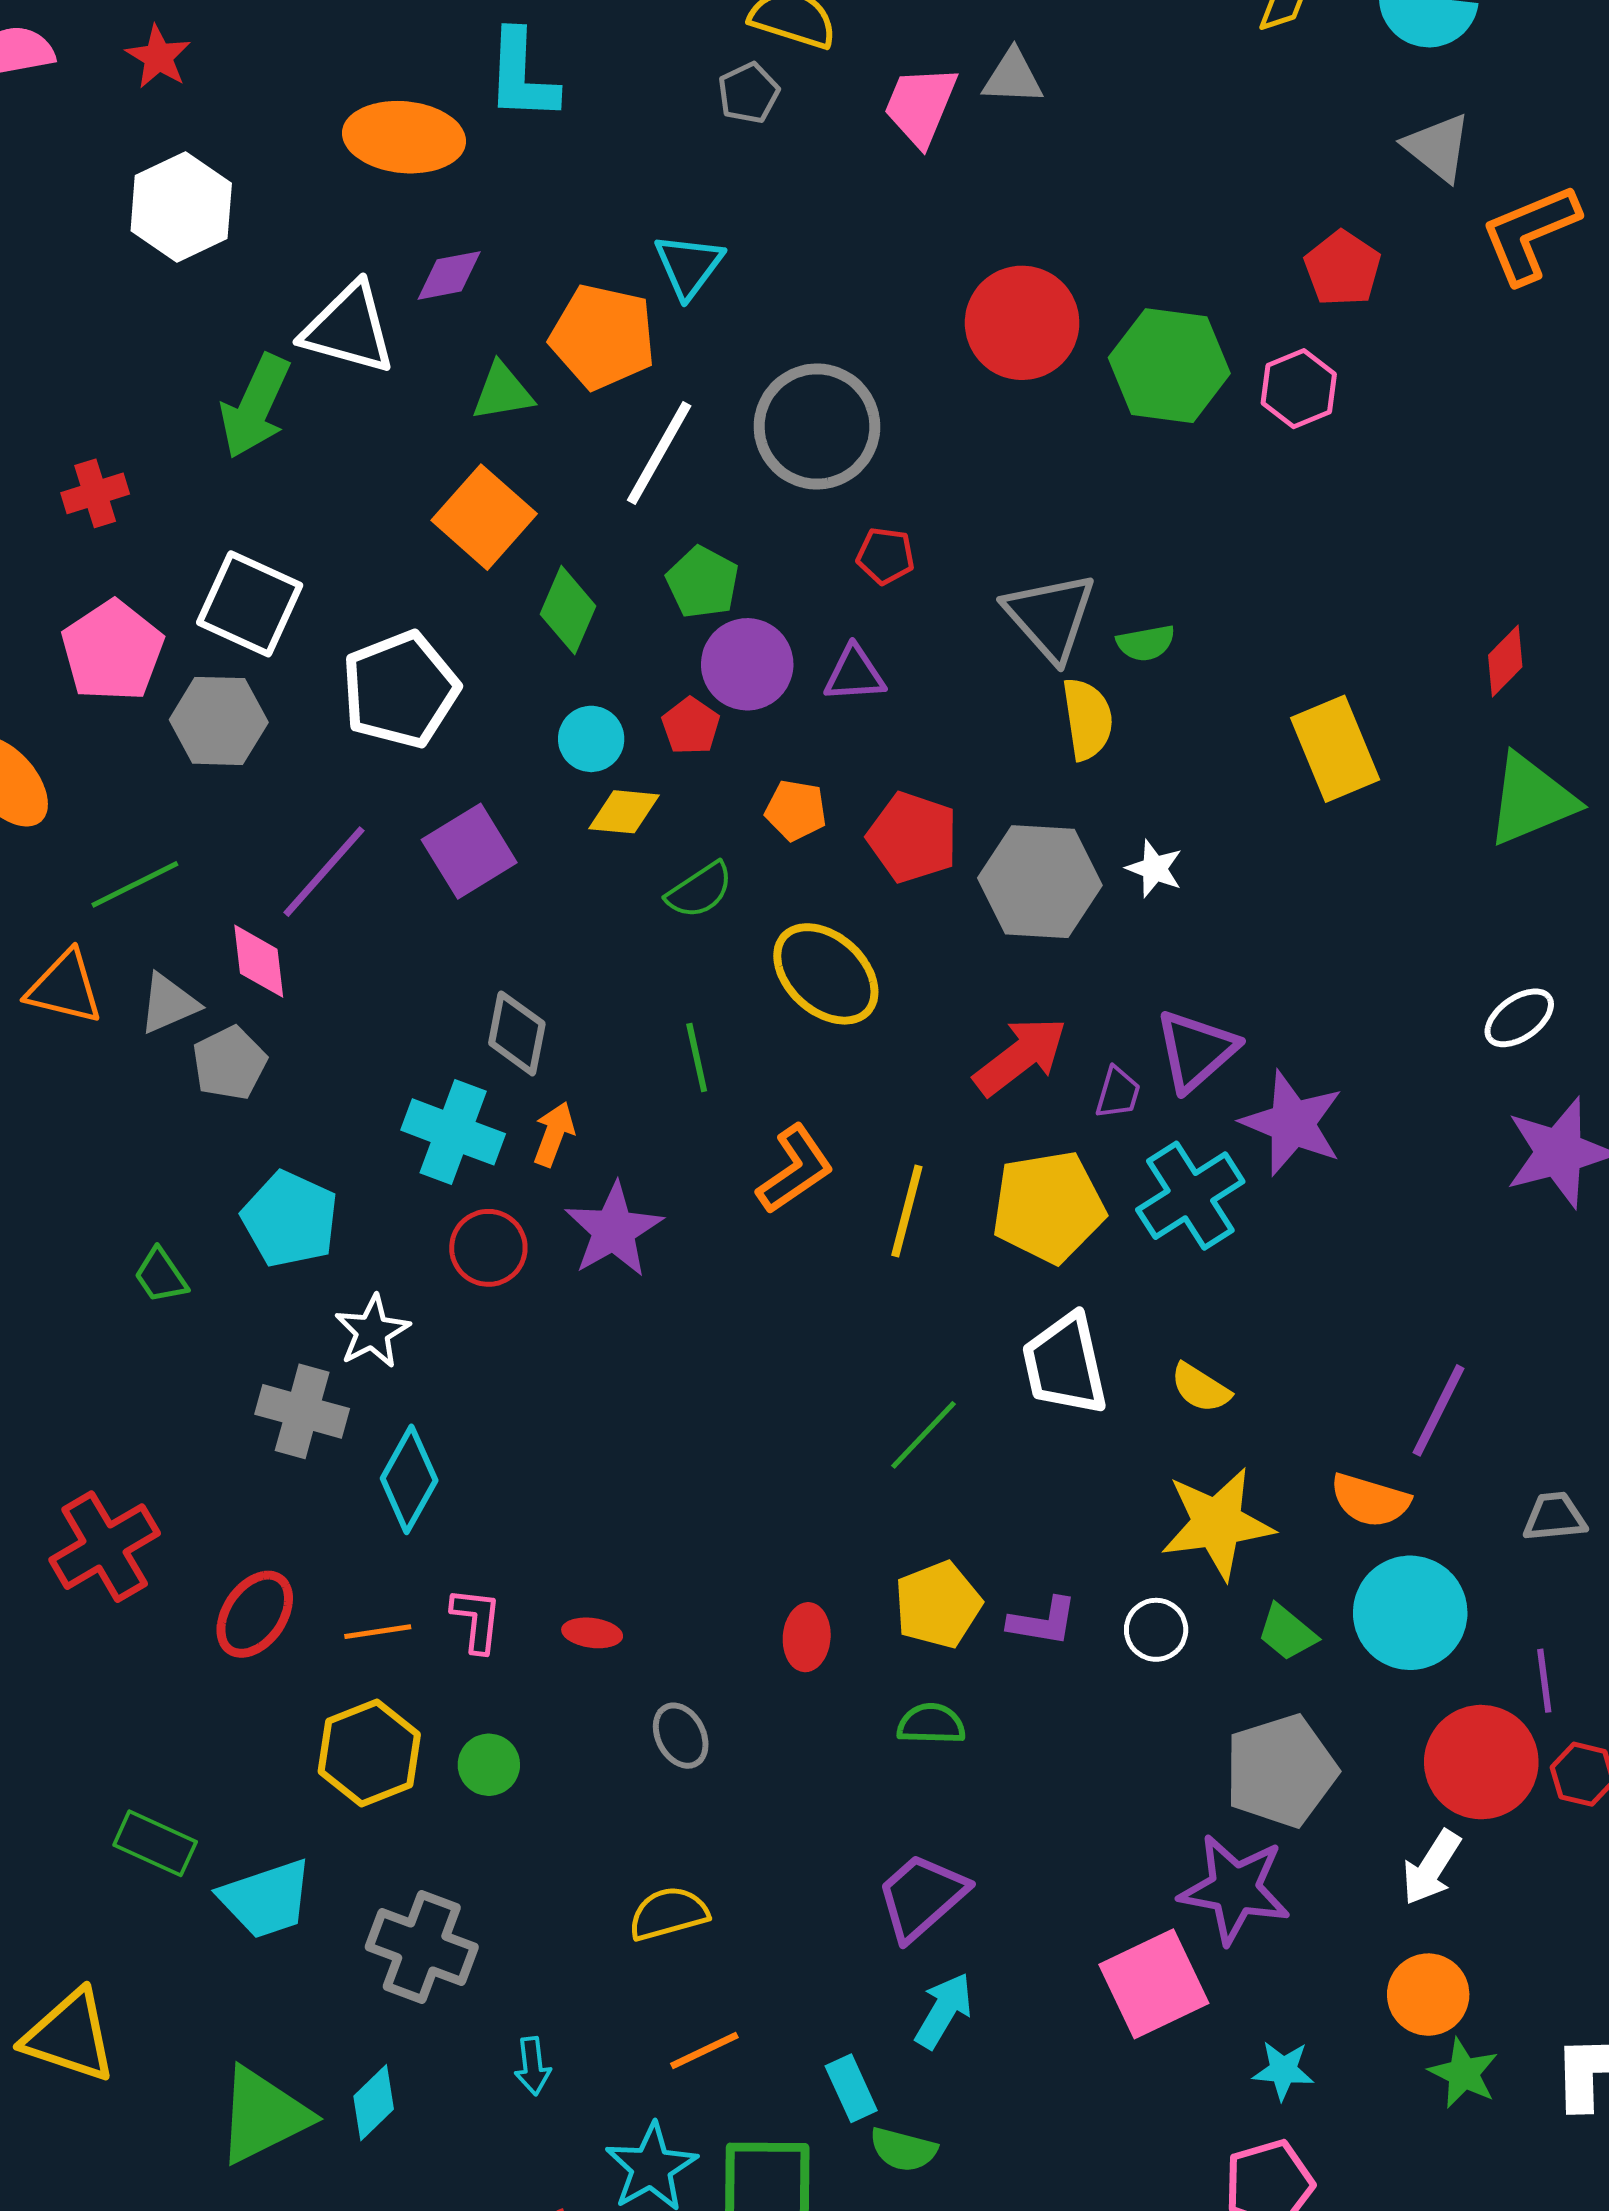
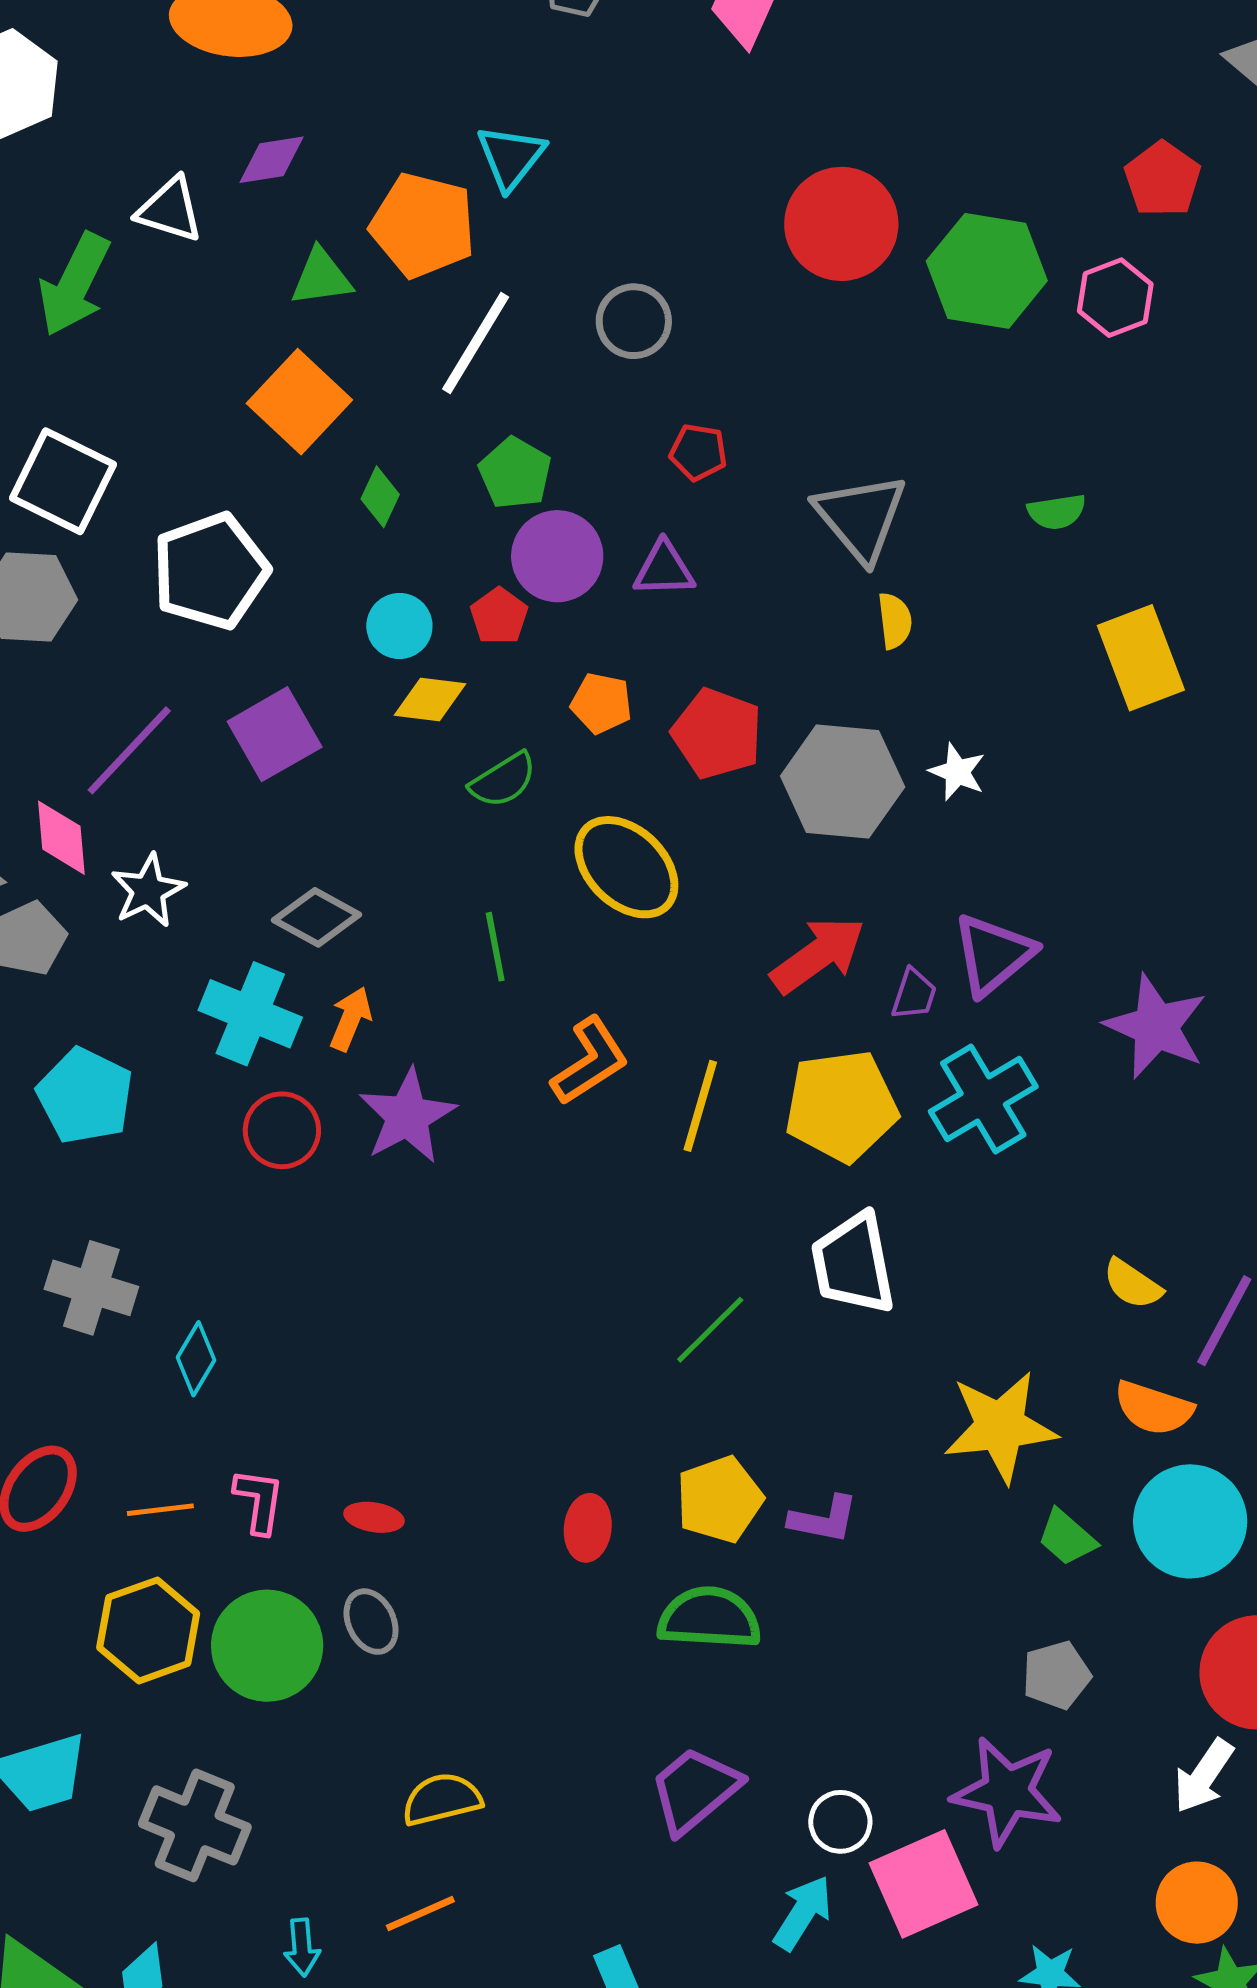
white triangle: (349, 329) -> (170, 210), size x0.7
gray circle: (817, 426) -> (634, 321), size x0.6
green diamond: (568, 610) -> (380, 497), size x0.7
green semicircle: (1146, 643) -> (1057, 512), moved
yellow semicircle: (1087, 719) -> (895, 621), size x0.7
gray diamond: (517, 1033) -> (317, 917), turned -74
purple star: (1292, 1123) -> (1156, 1027), moved
white star: (372, 1331) -> (148, 891), moved
yellow semicircle: (1200, 1388) -> (1132, 1284), moved
cyan diamond: (409, 1479) -> (196, 1359), size x0.7
white circle: (1156, 1630) -> (840, 1822), moved
green semicircle: (931, 1724) -> (709, 1618), size x1.5
gray ellipse: (681, 1736) -> (371, 1622), moved
green circle: (489, 1765) -> (267, 1646), size x1.8
gray pentagon: (1281, 1771) -> (1056, 1675), size x0.6
cyan arrow: (944, 2011) -> (803, 1913), moved
orange line: (704, 2050) -> (420, 1913), moved

